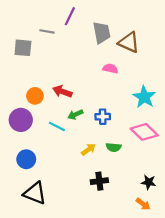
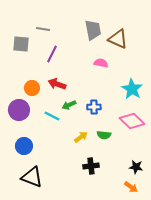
purple line: (70, 16) -> (52, 54), moved

